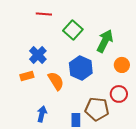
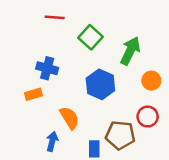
blue cross: (38, 55) -> (47, 68), turned -30
orange semicircle: (56, 81) -> (69, 118), moved

